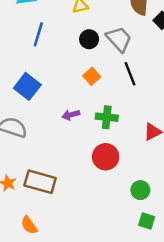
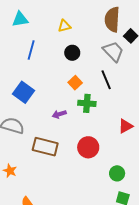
gray trapezoid: (119, 39) -> (113, 51), moved
green cross: (107, 117) -> (87, 103), moved
brown rectangle: (40, 182) -> (45, 147), moved

